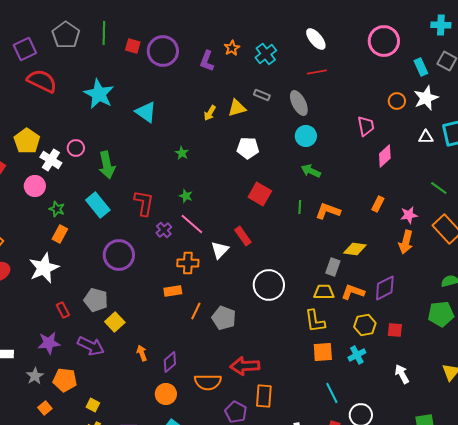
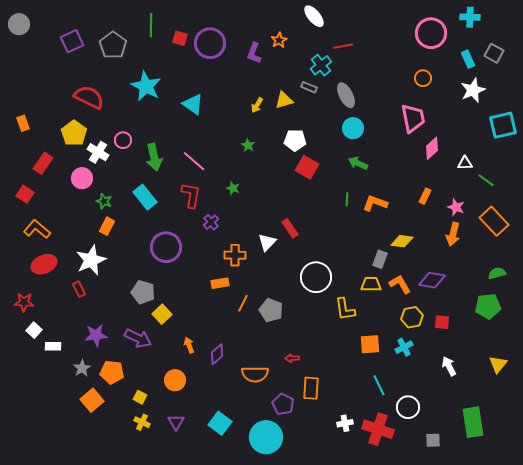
cyan cross: (441, 25) -> (470, 17), moved
gray pentagon: (66, 35) -> (113, 45), moved
white ellipse: (316, 39) -> (314, 16), moved
cyan cross: (266, 54) -> (321, 65), moved
red line: (317, 72) -> (343, 46), moved
red semicircle: (42, 81) -> (89, 97), moved
orange circle: (397, 101) -> (423, 78), moved
pink trapezoid: (366, 126) -> (413, 118), size x1.4
white triangle: (426, 137) -> (465, 163), moved
green star: (182, 153) -> (248, 145), moved
red square: (260, 194) -> (307, 167), moved
pink star: (409, 215) -> (456, 207), turned 30
pink line: (192, 224) -> (194, 161), moved
purple diamond: (385, 288) -> (432, 280), turned 36
orange L-shape: (353, 292) -> (400, 284), turned 40
red rectangle: (63, 310) -> (79, 289), moved
yellow L-shape: (315, 321) -> (345, 309), moved
red arrow: (245, 366) -> (292, 358), size x0.5
orange circle: (166, 394) -> (175, 380), moved
orange square: (45, 408) -> (92, 400), size x1.6

